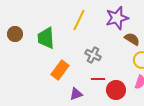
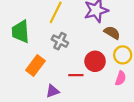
gray cross: (93, 55) -> (60, 41), moved
red circle: (116, 90) -> (95, 61), moved

